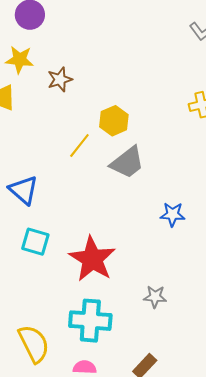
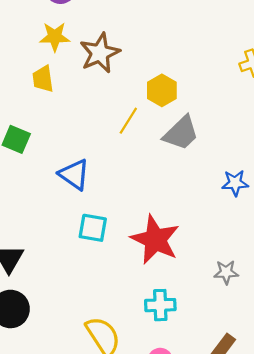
brown star: (60, 79) -> (100, 53), size x1.5
cyan cross: (90, 321) -> (160, 305), size x0.7

